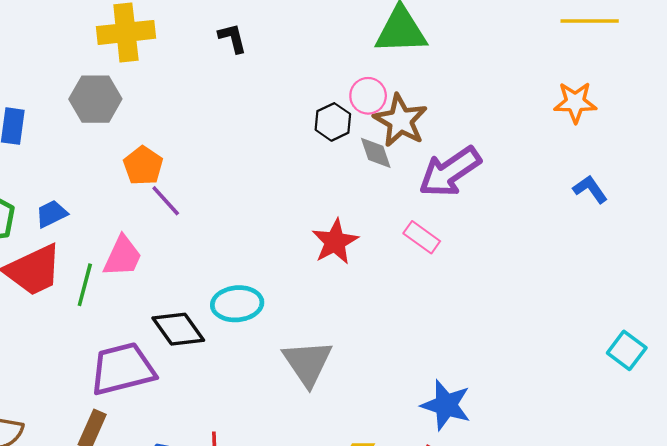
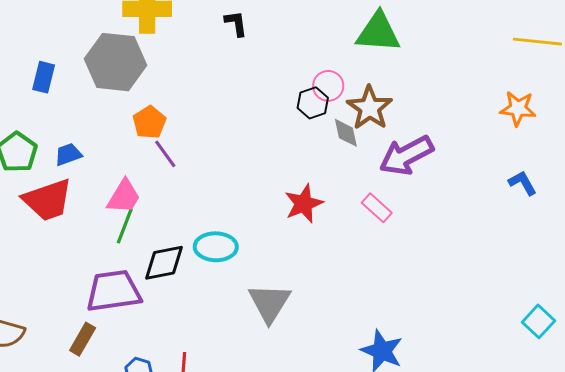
pink circle: (368, 96) -> (328, 86), moved
gray hexagon: (95, 99) -> (115, 62), size x1.4
green line: (85, 285) -> (125, 226), moved
black diamond: (178, 329) -> (164, 263), turned -72

